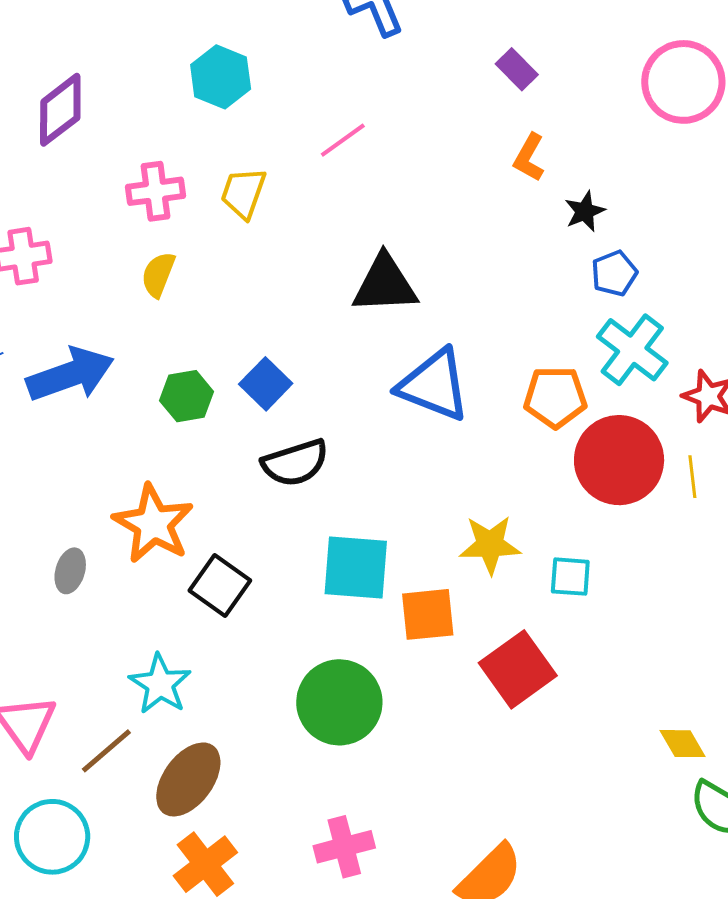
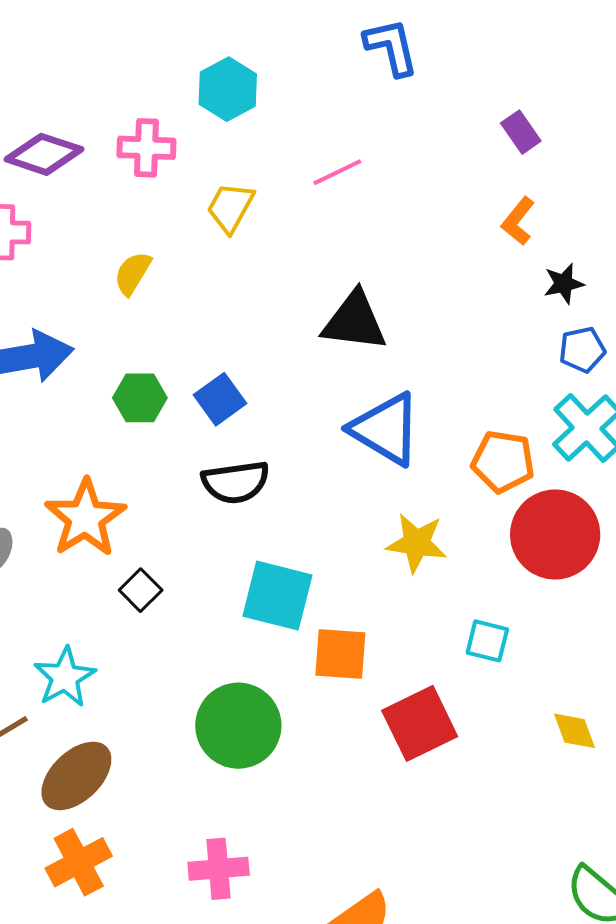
purple diamond: (60, 110) -> (44, 154), moved, turned 46
pink cross: (155, 191) -> (146, 148), moved
yellow star: (490, 545) -> (416, 543), moved
black square: (220, 585) -> (141, 590), size x0.7
yellow diamond: (683, 744) -> (575, 731), moved

